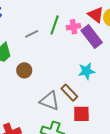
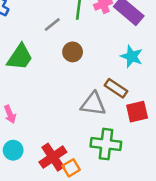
brown circle: (24, 70) -> (73, 52), moved
cyan star: (86, 71) -> (132, 56), turned -30

